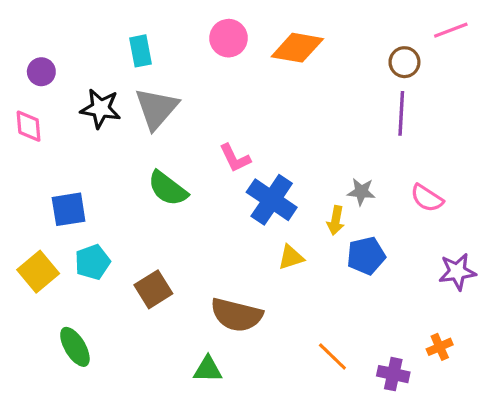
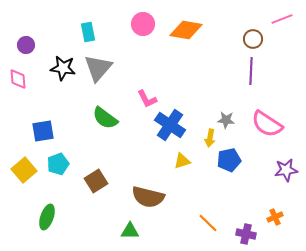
pink semicircle: (427, 198) -> (267, 124), size x1.5
green ellipse: (75, 347) -> (47, 217), turned 50

